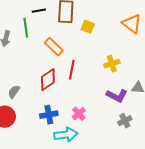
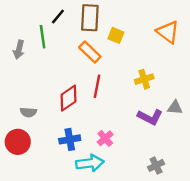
black line: (39, 11) -> (58, 17), turned -40
orange rectangle: (54, 47) -> (90, 52), moved
gray semicircle: (14, 92) -> (28, 112), turned -120
gray cross: (125, 121) -> (156, 165), moved

